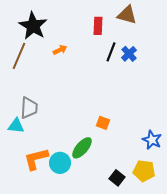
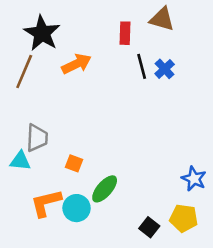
orange arrow: (60, 50) -> (77, 64), size x1.6
black line: (111, 52) -> (142, 66), turned -36
orange square: (103, 123) -> (74, 163), moved

